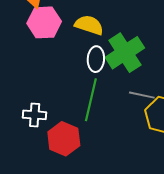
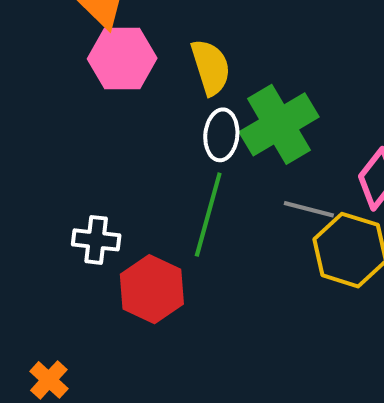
yellow semicircle: (89, 25) -> (211, 67), turned 52

